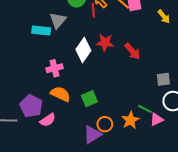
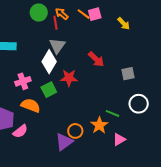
gray triangle: (58, 20) -> (57, 46), moved
red star: (105, 43) -> (69, 78), moved
gray square: (163, 79) -> (128, 74), moved
green square: (89, 99) -> (49, 90), moved
pink triangle: (157, 119) -> (119, 139), moved

